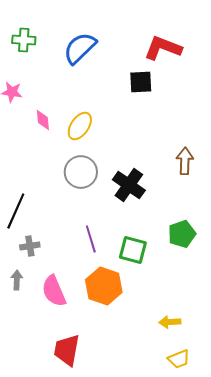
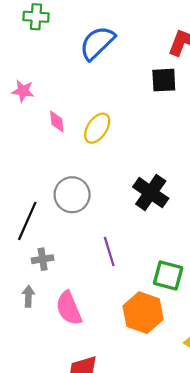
green cross: (24, 40) -> (36, 17), moved
gray circle: (81, 172) -> (72, 195), moved
green square: (133, 250) -> (168, 276), moved
orange hexagon: (104, 286) -> (143, 313), moved

